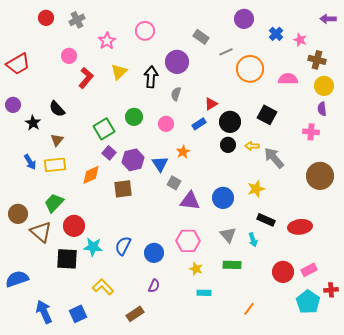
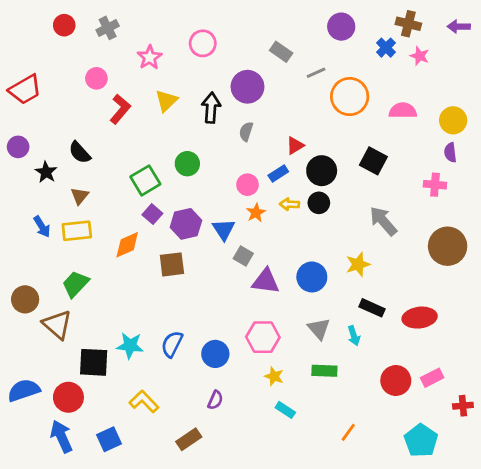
brown cross: (317, 60) -> (408, 24), moved
pink circle: (166, 124) -> (247, 185), moved
yellow arrow: (252, 146) -> (289, 204), moved
red circle: (74, 226) -> (68, 397), moved
cyan rectangle: (204, 293) -> (285, 410), turned 32
cyan pentagon: (308, 302) -> (421, 441), moved

